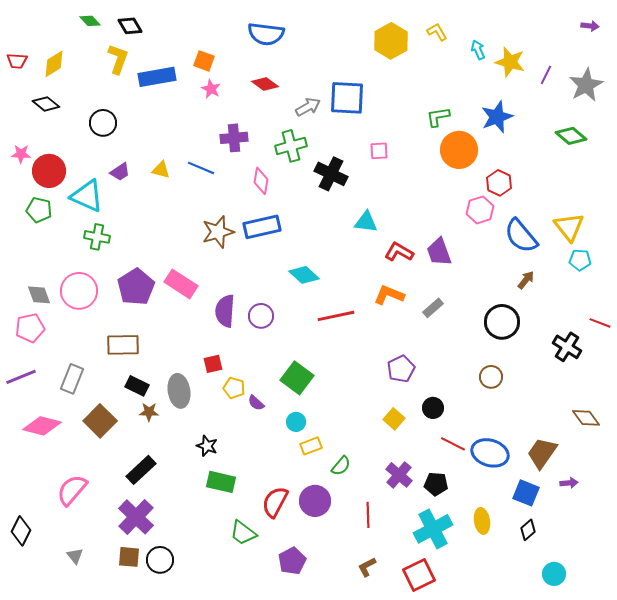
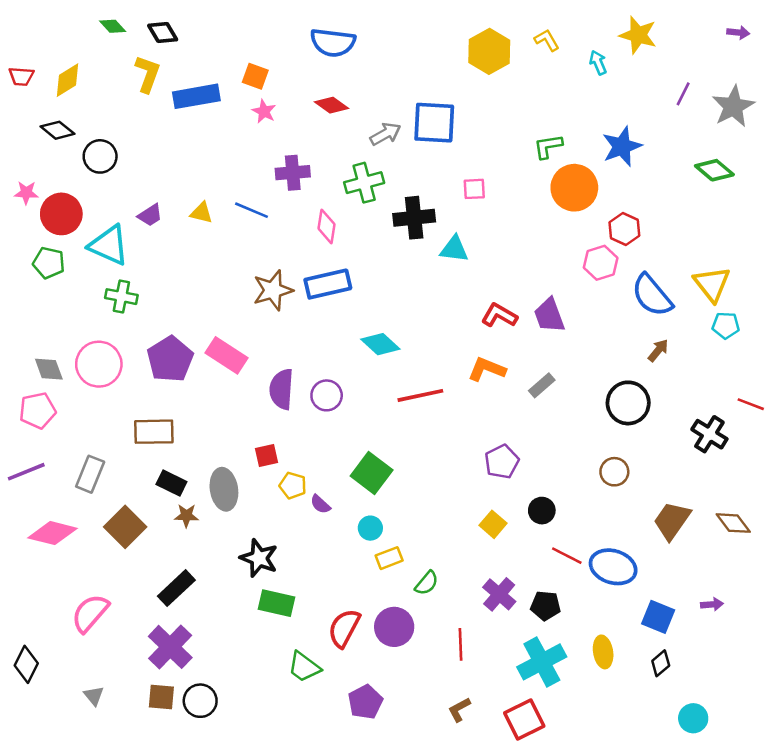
yellow star: (510, 62) -> (638, 35), moved
black circle: (103, 123) -> (100, 156), moved
black cross: (331, 174) -> (414, 218), turned -32
cyan triangle: (366, 222) -> (454, 249), moved
black star: (207, 446) -> (259, 558), size x1.4
brown trapezoid: (542, 453) -> (672, 521), moved

